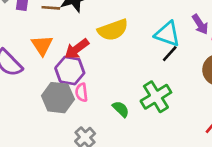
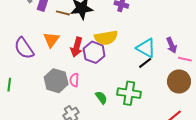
red arrow: (77, 49) -> (77, 47), turned -48
purple hexagon: (70, 70) -> (94, 52), moved
green cross: (156, 97) -> (129, 93), turned 30

